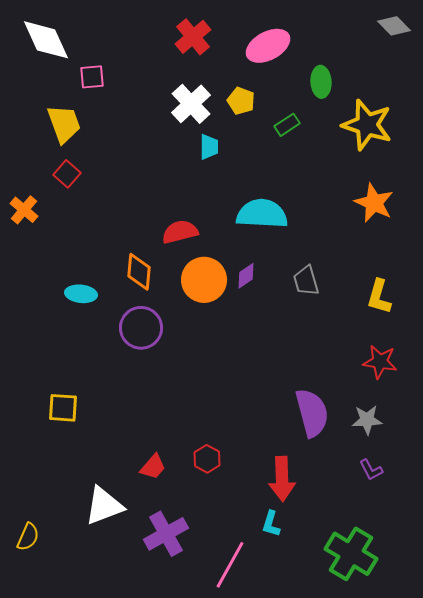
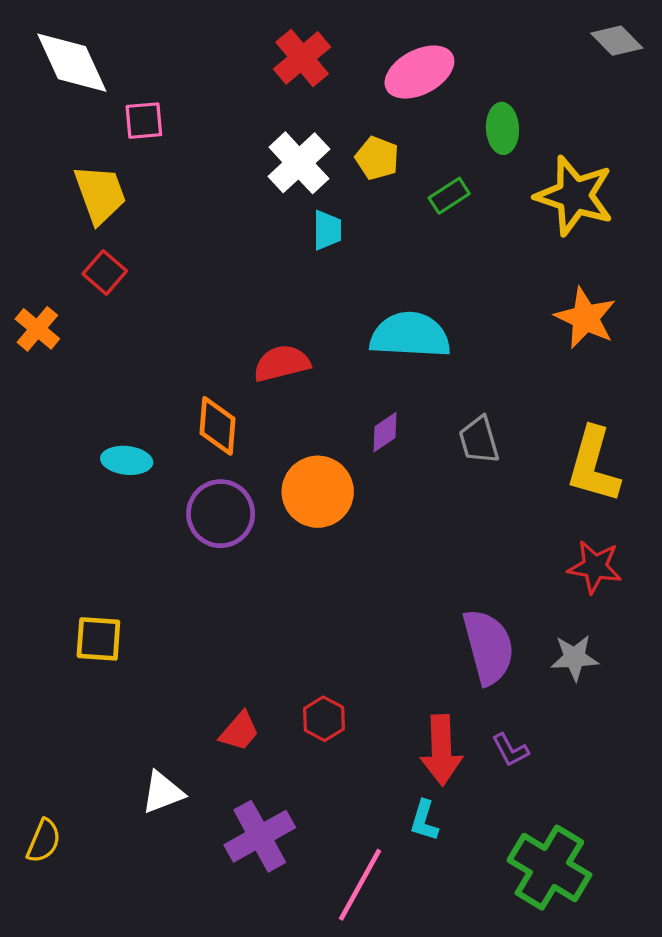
orange circle: (204, 280) -> (318, 492), moved
yellow L-shape: (379, 297) -> (593, 465), size x1.4
purple L-shape: (371, 470) -> (510, 750), moved
white triangle: (104, 506) -> (163, 792), size x0.7

